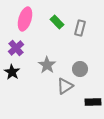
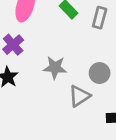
gray star: (47, 65) -> (55, 68), turned -30

